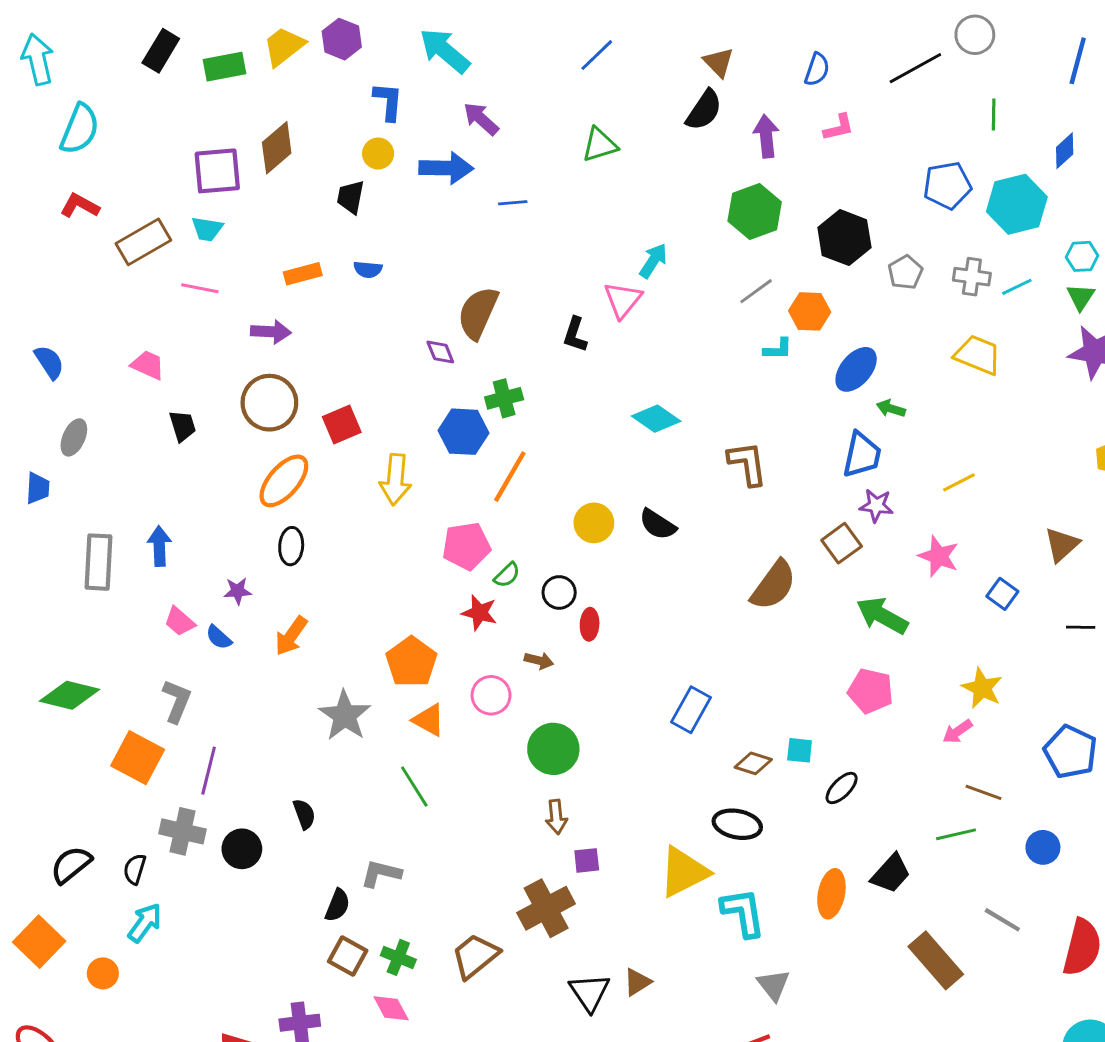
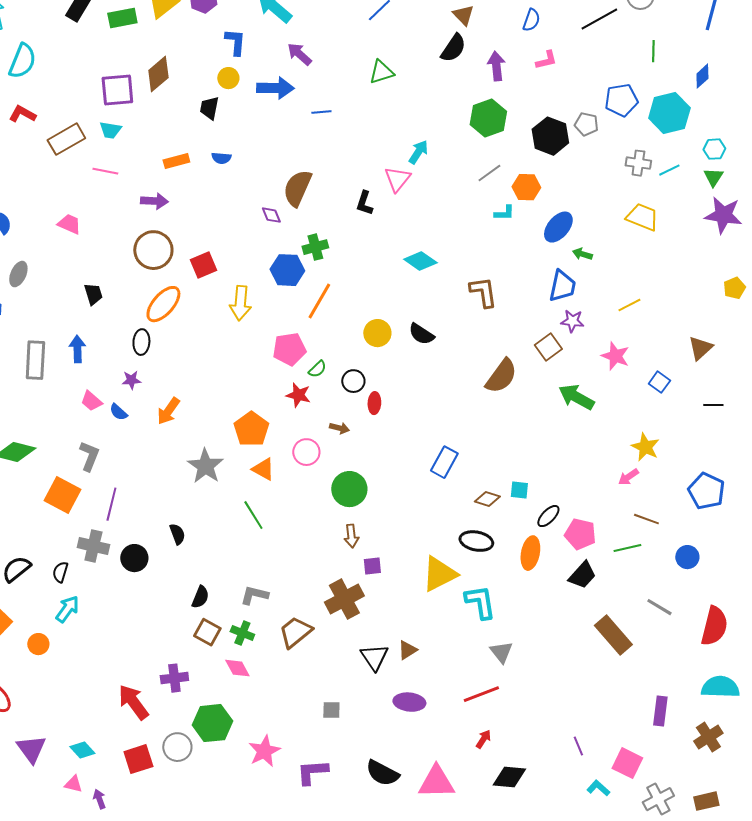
gray pentagon: (905, 272) -> (586, 124), moved, turned -30
black trapezoid: (183, 426) -> (93, 294), moved
black ellipse: (291, 546) -> (141, 342), moved
pink pentagon: (871, 691) -> (580, 534), moved
gray L-shape: (381, 873) -> (254, 595), moved
orange ellipse: (831, 894) -> (530, 553), moved

